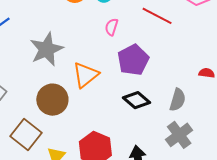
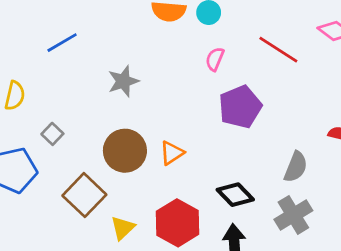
gray star: (47, 49) -> (123, 81), size x0.7
orange triangle: (86, 75) -> (172, 153), moved, size x0.7
black diamond: (137, 100) -> (235, 195), moved

